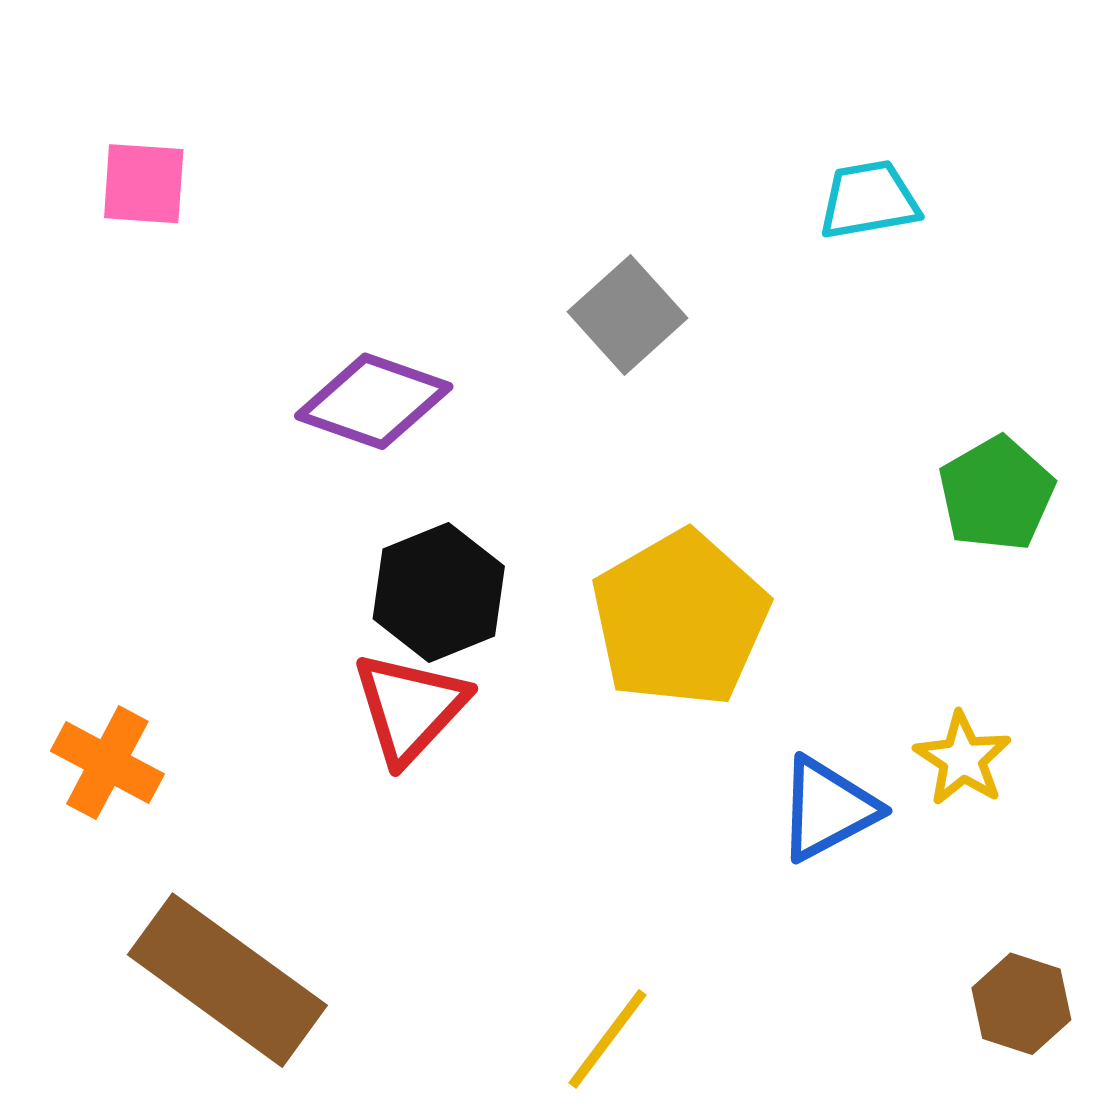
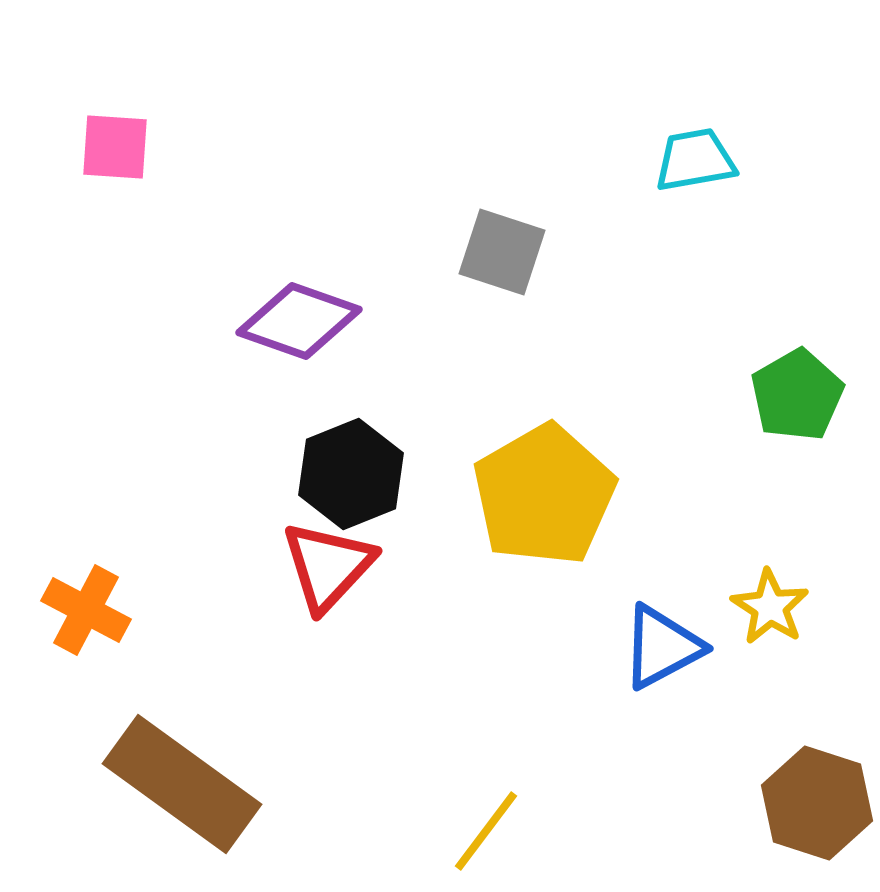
gray square: (628, 315) -> (502, 252), turned -30
brown hexagon: (1021, 1004) -> (817, 803), size x1.4

